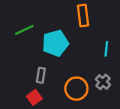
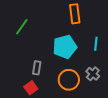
green line: (24, 30) -> (22, 27), turned -30
cyan pentagon: (55, 43) -> (65, 47), moved

